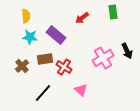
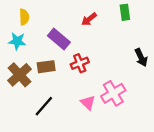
cyan star: (30, 37) -> (17, 41), moved
pink cross: (103, 58) -> (113, 93), moved
brown cross: (22, 66) -> (20, 75), size x1.5
red cross: (64, 67) -> (80, 63), moved, turned 35

